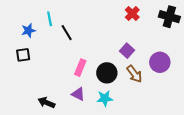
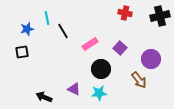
red cross: (132, 14) -> (125, 13), turned -32
black cross: (169, 17) -> (160, 16), turned -30
pink rectangle: (80, 68) -> (90, 44), moved, turned 35
brown arrow: (134, 74) -> (139, 80), moved

